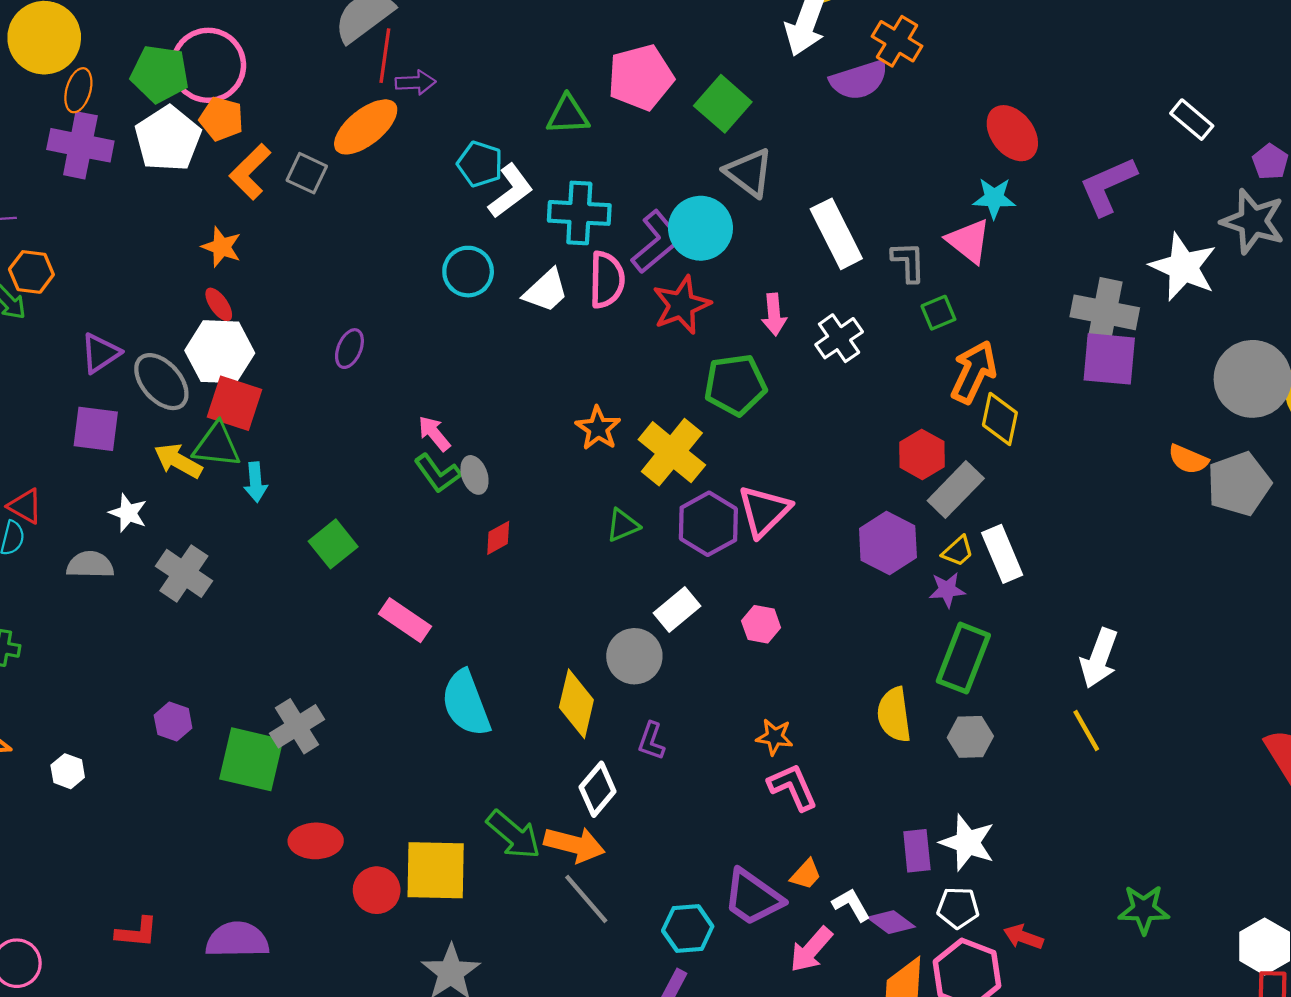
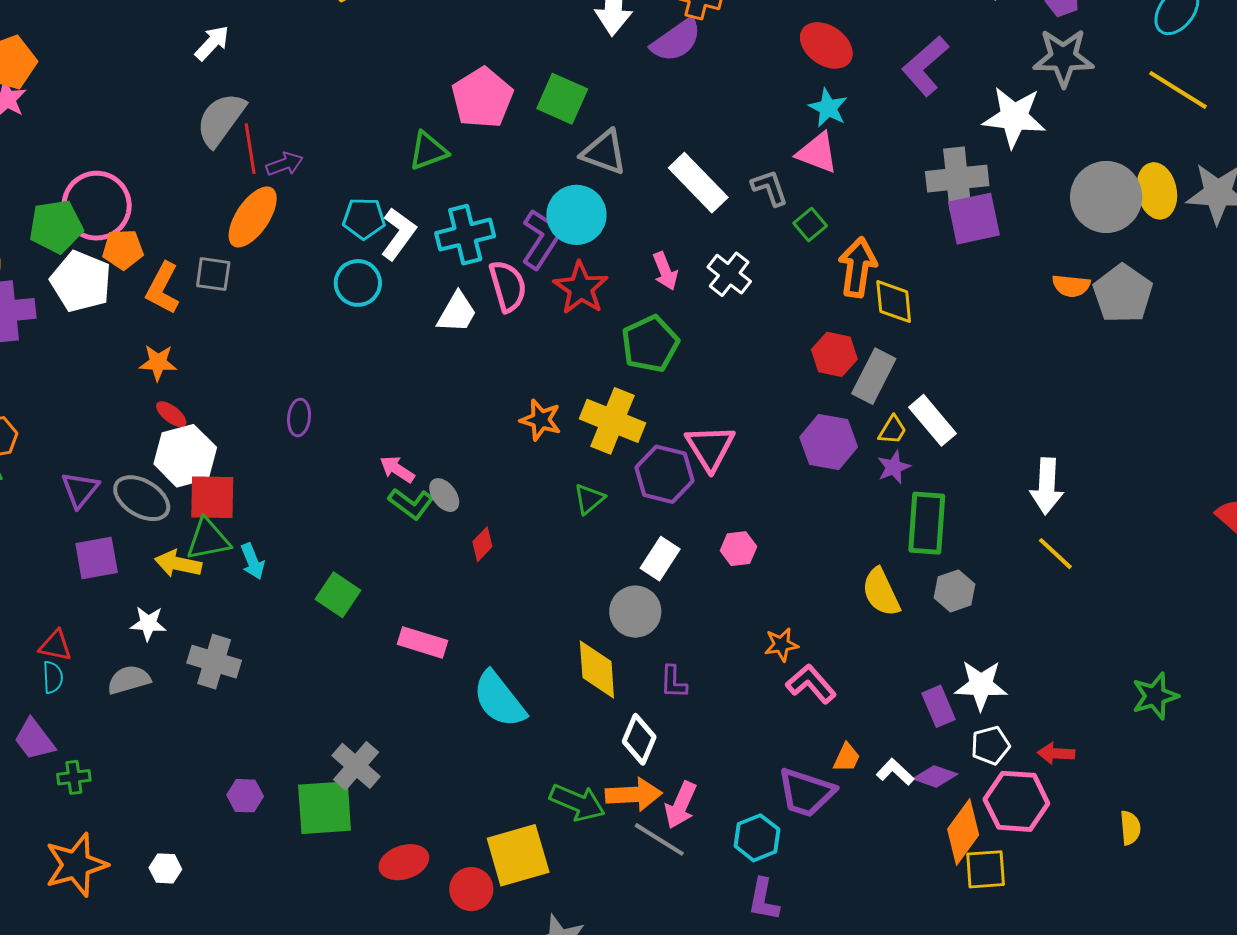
cyan star: (994, 198) -> (828, 108), turned -30
cyan circle: (468, 272) -> (358, 283), moved
pink arrow: (811, 950) -> (681, 805), moved

